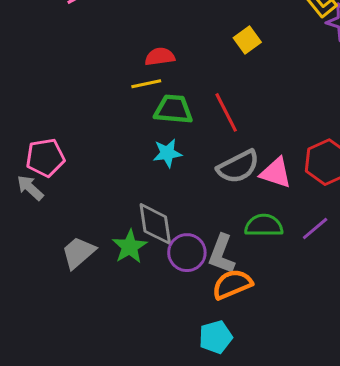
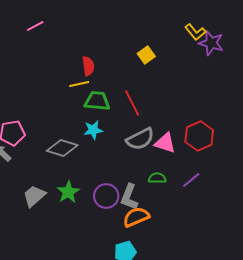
red semicircle: (160, 57) -> (88, 66), turned 90
gray diamond: (155, 224) -> (62, 148), moved, turned -64
green semicircle: (264, 225) -> (157, 178), size x0.7

